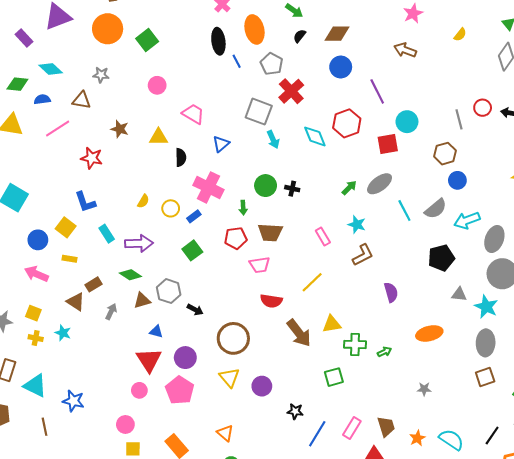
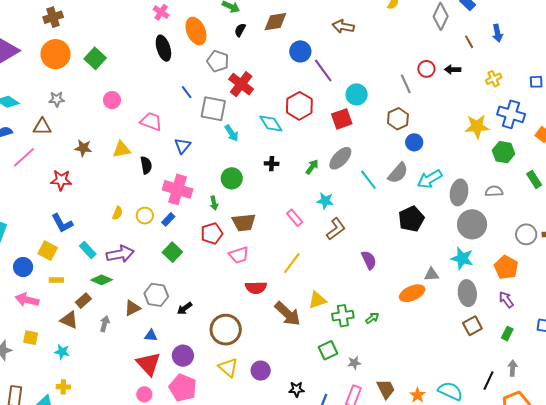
blue line: (237, 61) -> (187, 92), moved
blue circle: (341, 67) -> (300, 51), moved
black cross: (292, 189) -> (272, 164), moved
green diamond: (130, 275) -> (102, 280), moved
gray triangle: (459, 294) -> (431, 274), moved
black arrow: (195, 310) -> (185, 308), turned 126
yellow cross: (36, 338) -> (63, 387), moved
gray star: (424, 389) -> (354, 363), moved

